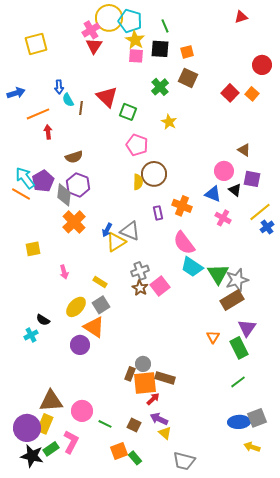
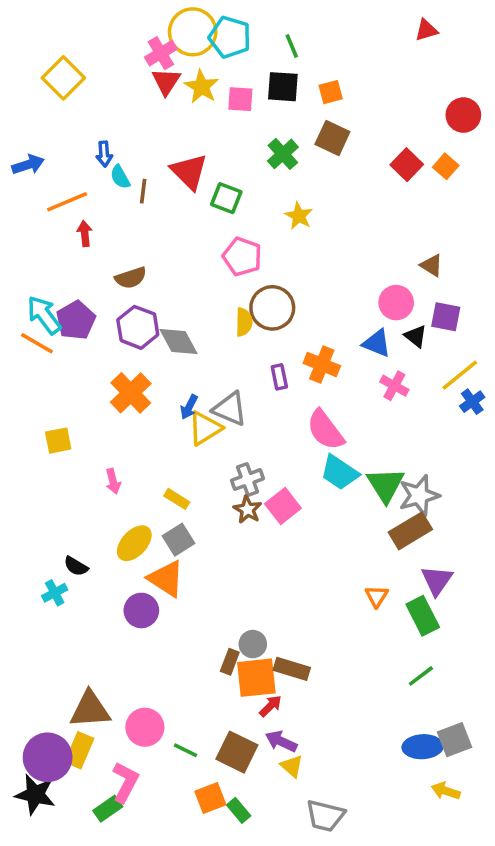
yellow star: (135, 40) -> (201, 87), moved
yellow square: (36, 44) -> (63, 78), turned -30
gray diamond: (64, 195) -> (178, 342), moved, turned -35
brown square: (134, 425) -> (237, 752), size x1.6
green rectangle: (51, 449) -> (108, 809), moved
black star: (32, 456) -> (35, 794), moved

